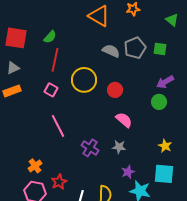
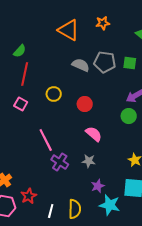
gray pentagon: (135, 48) -> (105, 62), turned 30
yellow circle: (84, 80) -> (54, 94), size x0.6
pink line: (58, 126) -> (46, 140), moved

